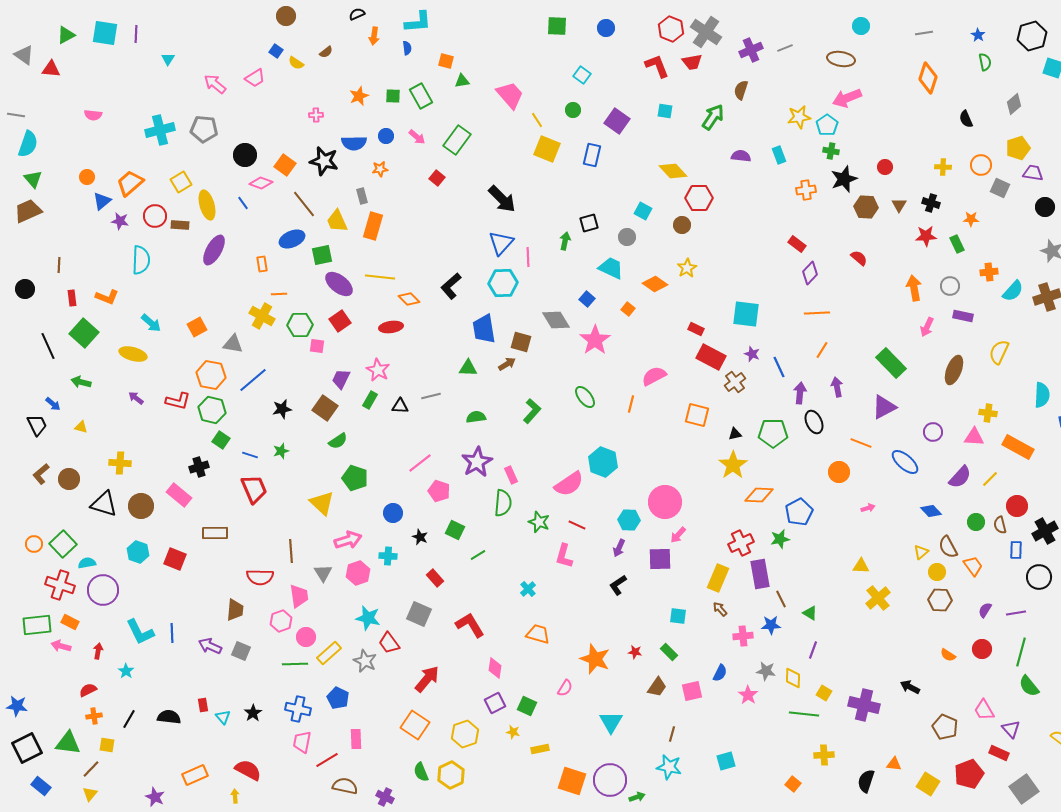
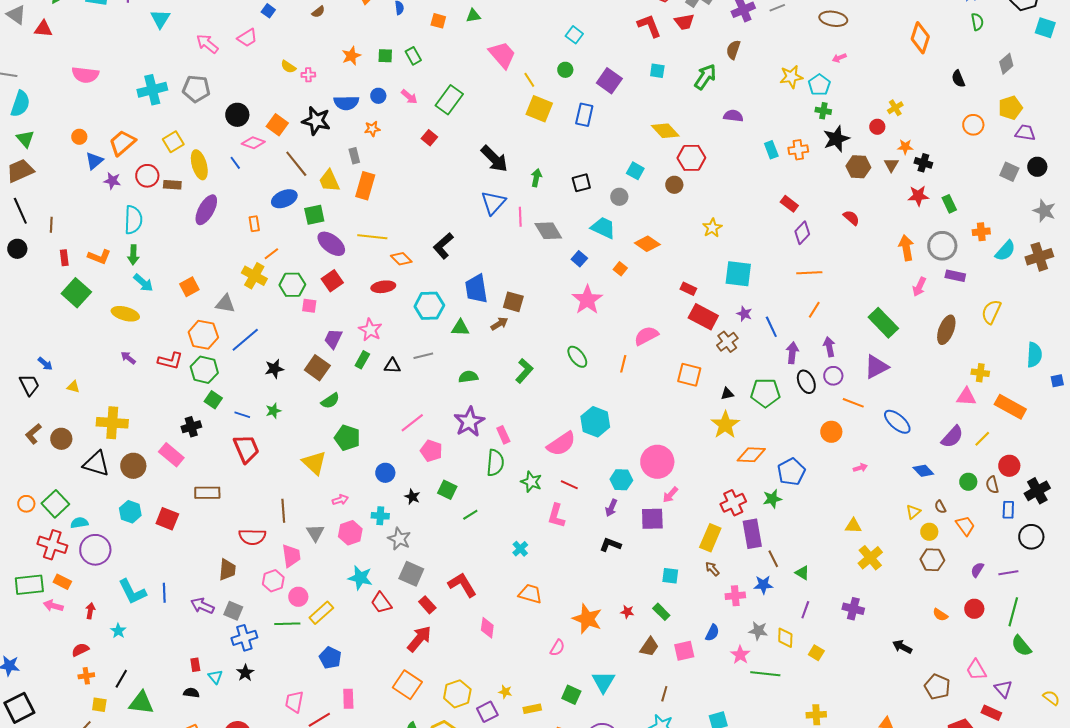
cyan triangle: (168, 59) -> (160, 19), size x1.5
yellow semicircle: (296, 63) -> (288, 67), moved
green triangle: (462, 81) -> (473, 16), moved
green rectangle: (421, 96) -> (413, 56), size x0.7
pink arrow: (847, 98) -> (839, 58), size x0.5
pink semicircle: (93, 115) -> (85, 75), size x1.5
cyan rectangle: (779, 155) -> (771, 150), moved
yellow cross: (943, 167) -> (895, 108), moved, turned -35
gray square: (1000, 188) -> (1009, 172), moved
orange star: (971, 219) -> (905, 147), moved
green arrow: (565, 241) -> (536, 178), moved
yellow star: (687, 268) -> (712, 228), moved
cyan hexagon: (503, 283) -> (429, 306), moved
gray circle: (950, 286) -> (942, 246), size x1.5
orange line: (279, 294) -> (271, 254), turned -35
gray diamond: (556, 320) -> (548, 231), moved
black line: (48, 346) -> (20, 211), moved
green arrow: (81, 382) -> (133, 255), moved, turned -102
purple circle: (933, 432) -> (833, 376), moved
yellow cross: (120, 463) -> (112, 423), size x1.4
pink arrow: (348, 540) -> (340, 500), size x0.6
brown semicircle: (948, 547) -> (940, 507), size x0.6
red rectangle: (435, 578) -> (427, 605), moved
black L-shape: (618, 585) -> (610, 545), turned 55
gray star: (365, 661) -> (399, 539), moved
purple square: (495, 703) -> (487, 712), moved
purple cross: (864, 705) -> (853, 609), moved, size x0.7
green square: (527, 706) -> (571, 695), moved
blue cross: (298, 709) -> (244, 638), moved, turned -30
green line: (804, 714) -> (765, 674), moved
black semicircle: (169, 717) -> (191, 693), moved, size x0.7
green triangle: (68, 743) -> (141, 703), moved

